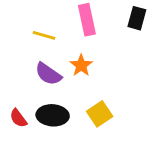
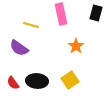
orange star: (81, 65) -> (76, 46), moved
purple semicircle: (48, 74) -> (19, 48), moved

